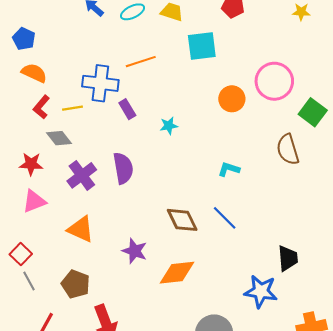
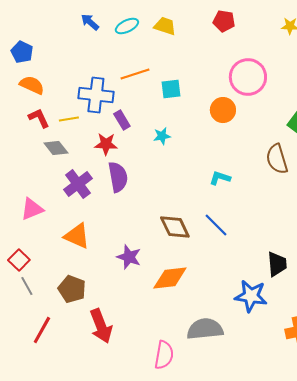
cyan square: (202, 46) -> (171, 89), moved, size x0.7
pink circle: (274, 81) -> (248, 77), moved
red L-shape: (41, 107) -> (39, 118), turned 115
red star: (31, 164) -> (106, 144), moved

